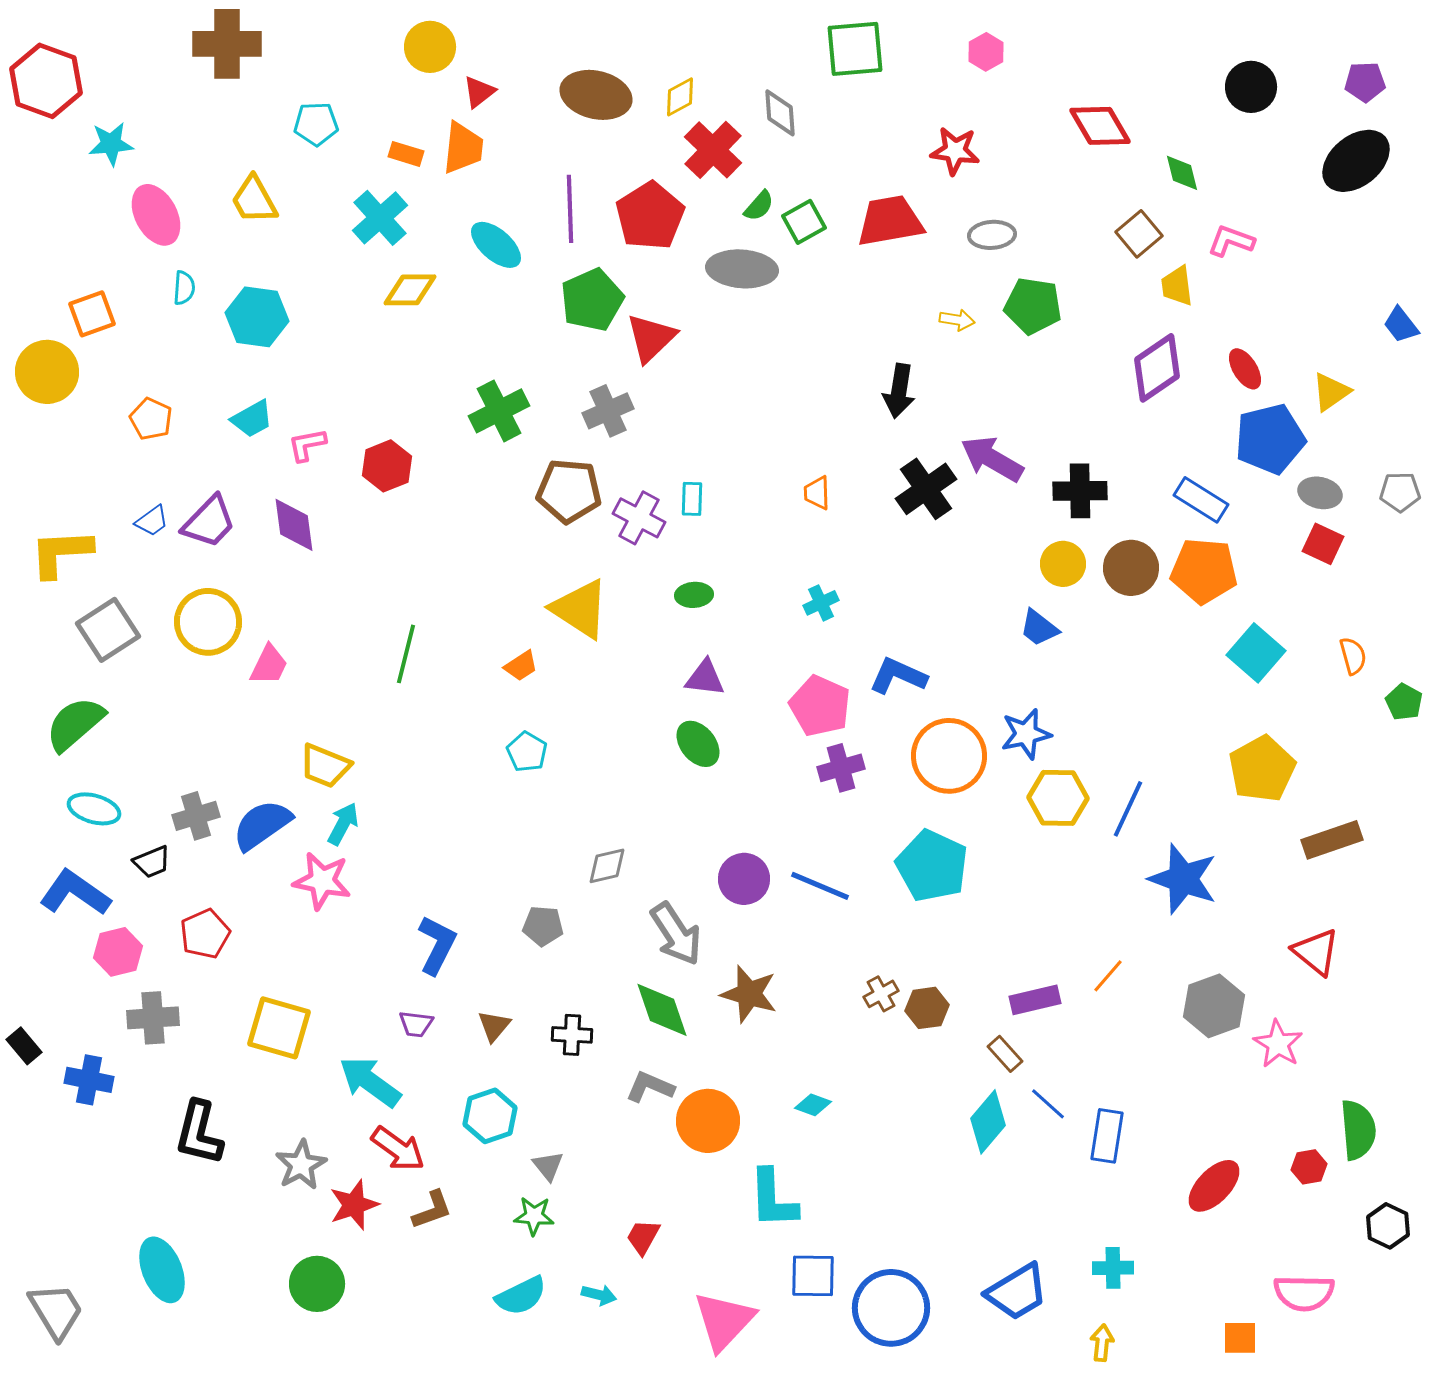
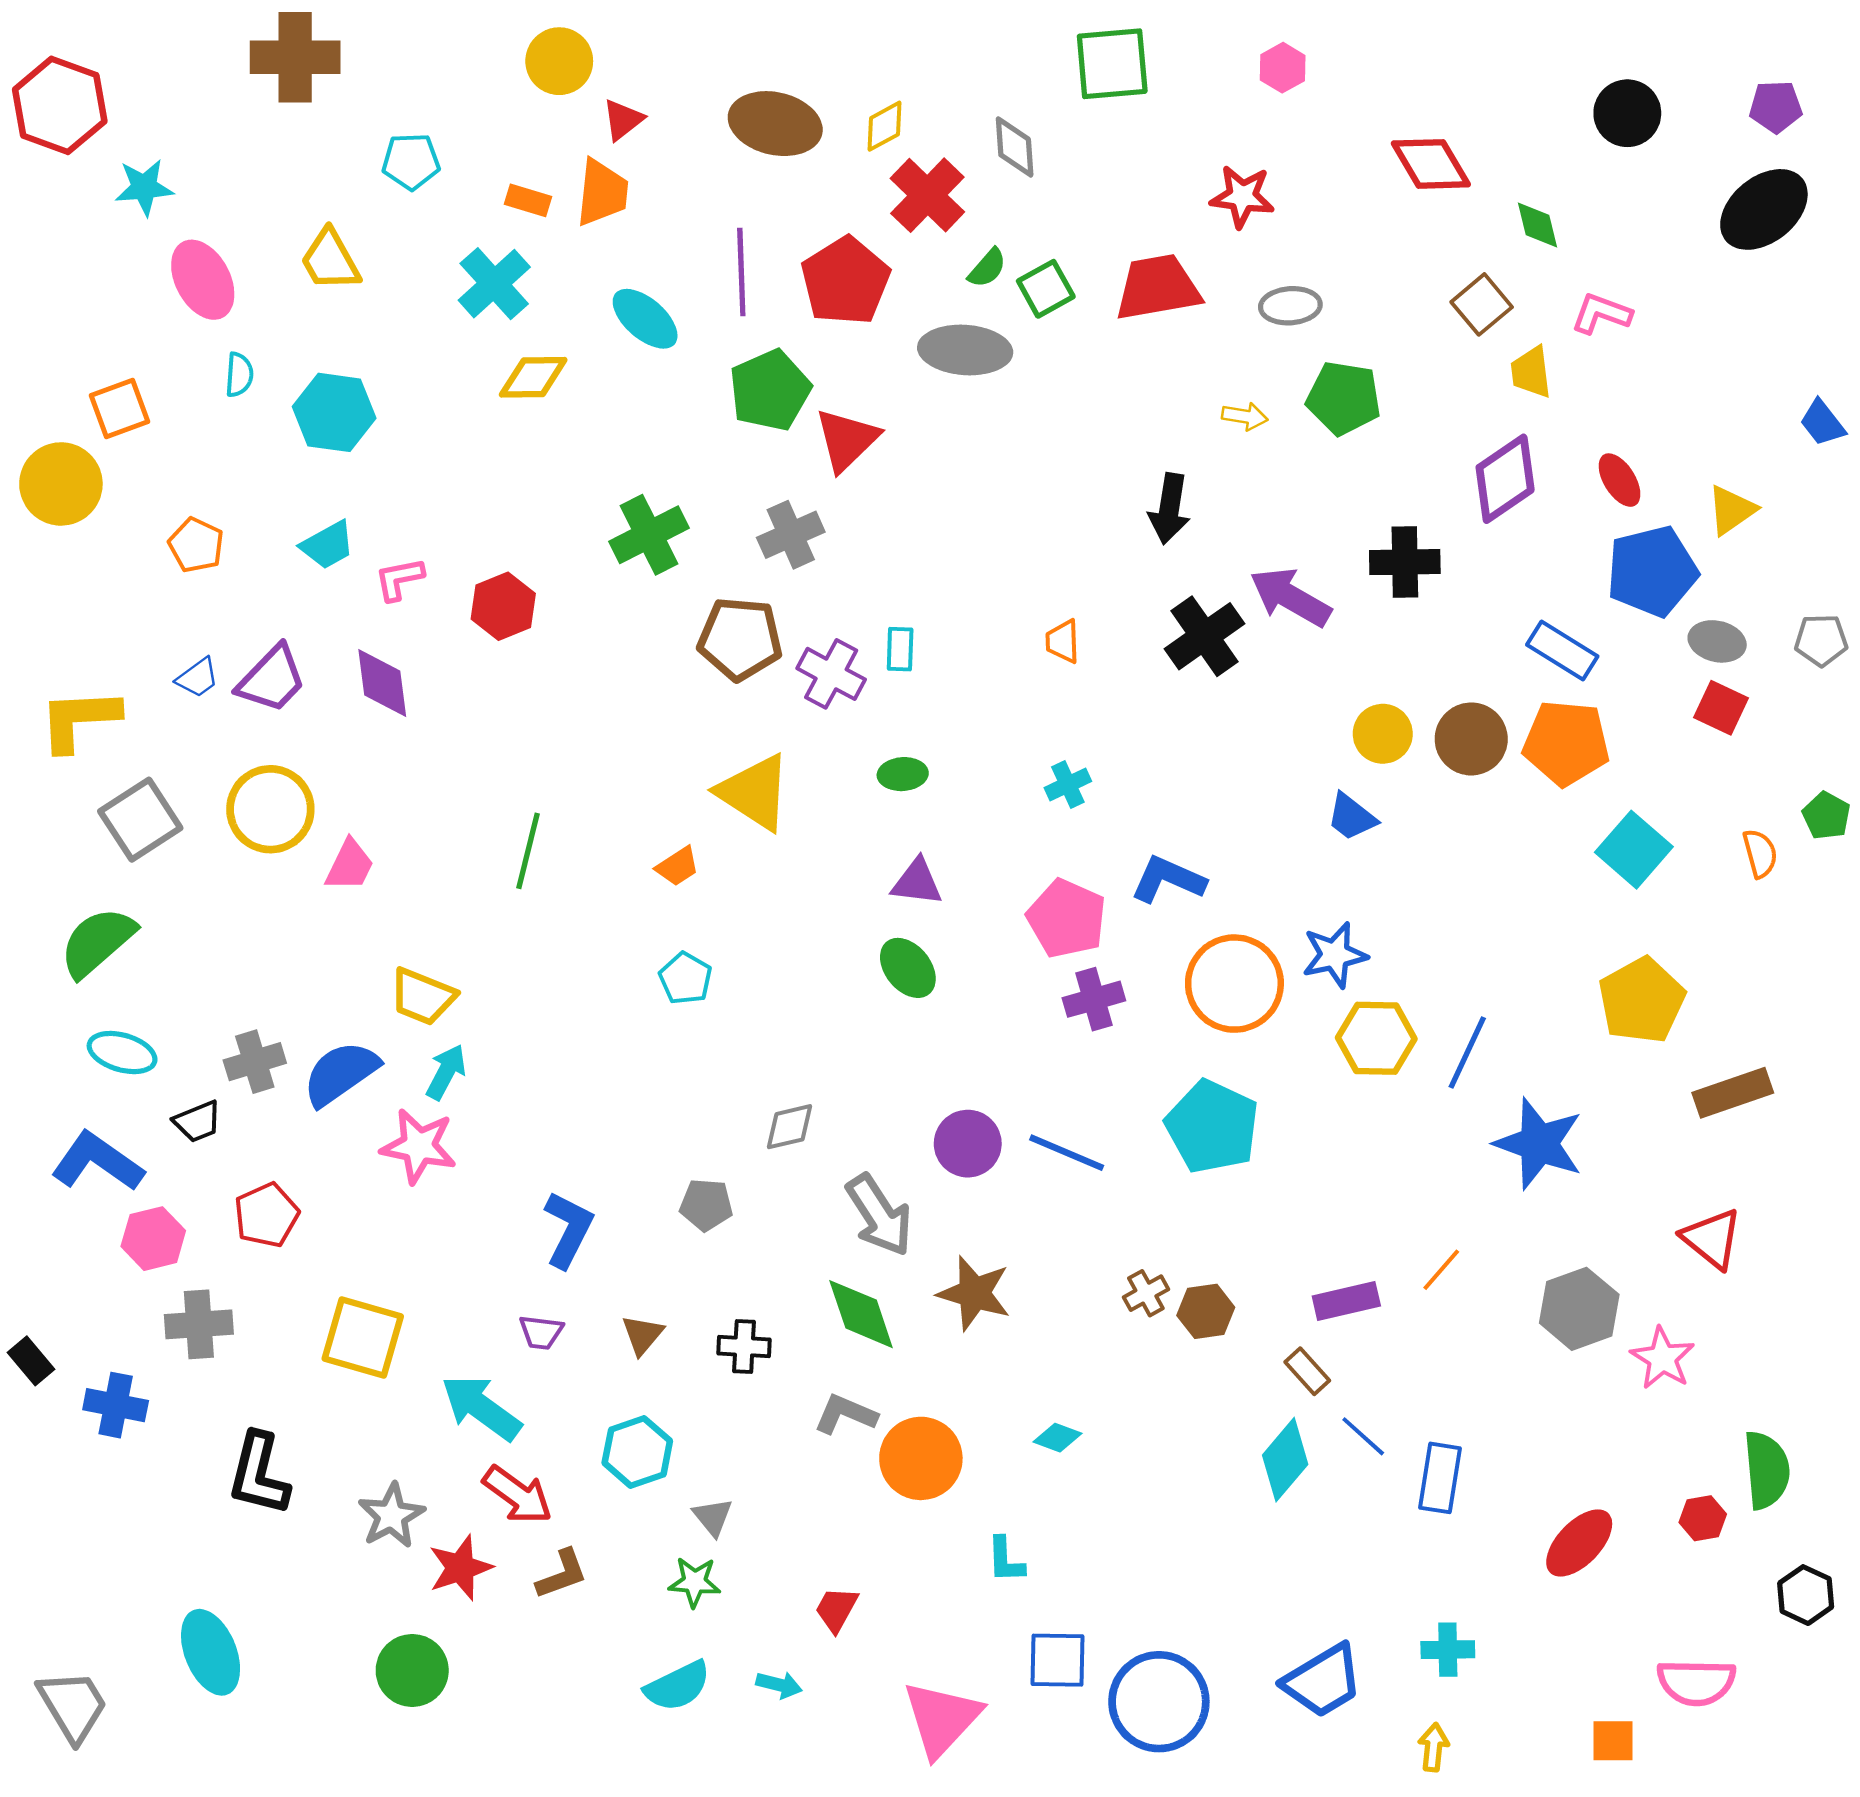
black cross: (1080, 491) -> (1405, 562), moved
green pentagon: (1404, 702) -> (1826, 816), moved
cyan L-shape: (773, 1199) -> (1005, 1560), size x0.6

